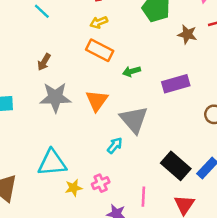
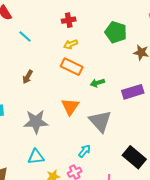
gray star: (55, 97) -> (36, 122), moved
cyan arrow: (115, 145) -> (85, 151), moved
cyan triangle: (52, 163) -> (36, 157), size x0.7

